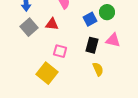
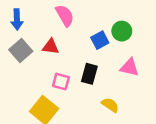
black rectangle: (92, 45) -> (89, 74), moved
yellow semicircle: (98, 69) -> (110, 105), turned -32

